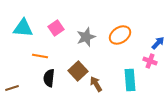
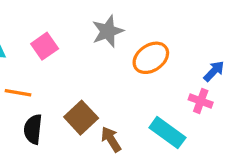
gray star: (86, 37) -> (108, 31), moved
cyan rectangle: (130, 80) -> (167, 133), turned -50

